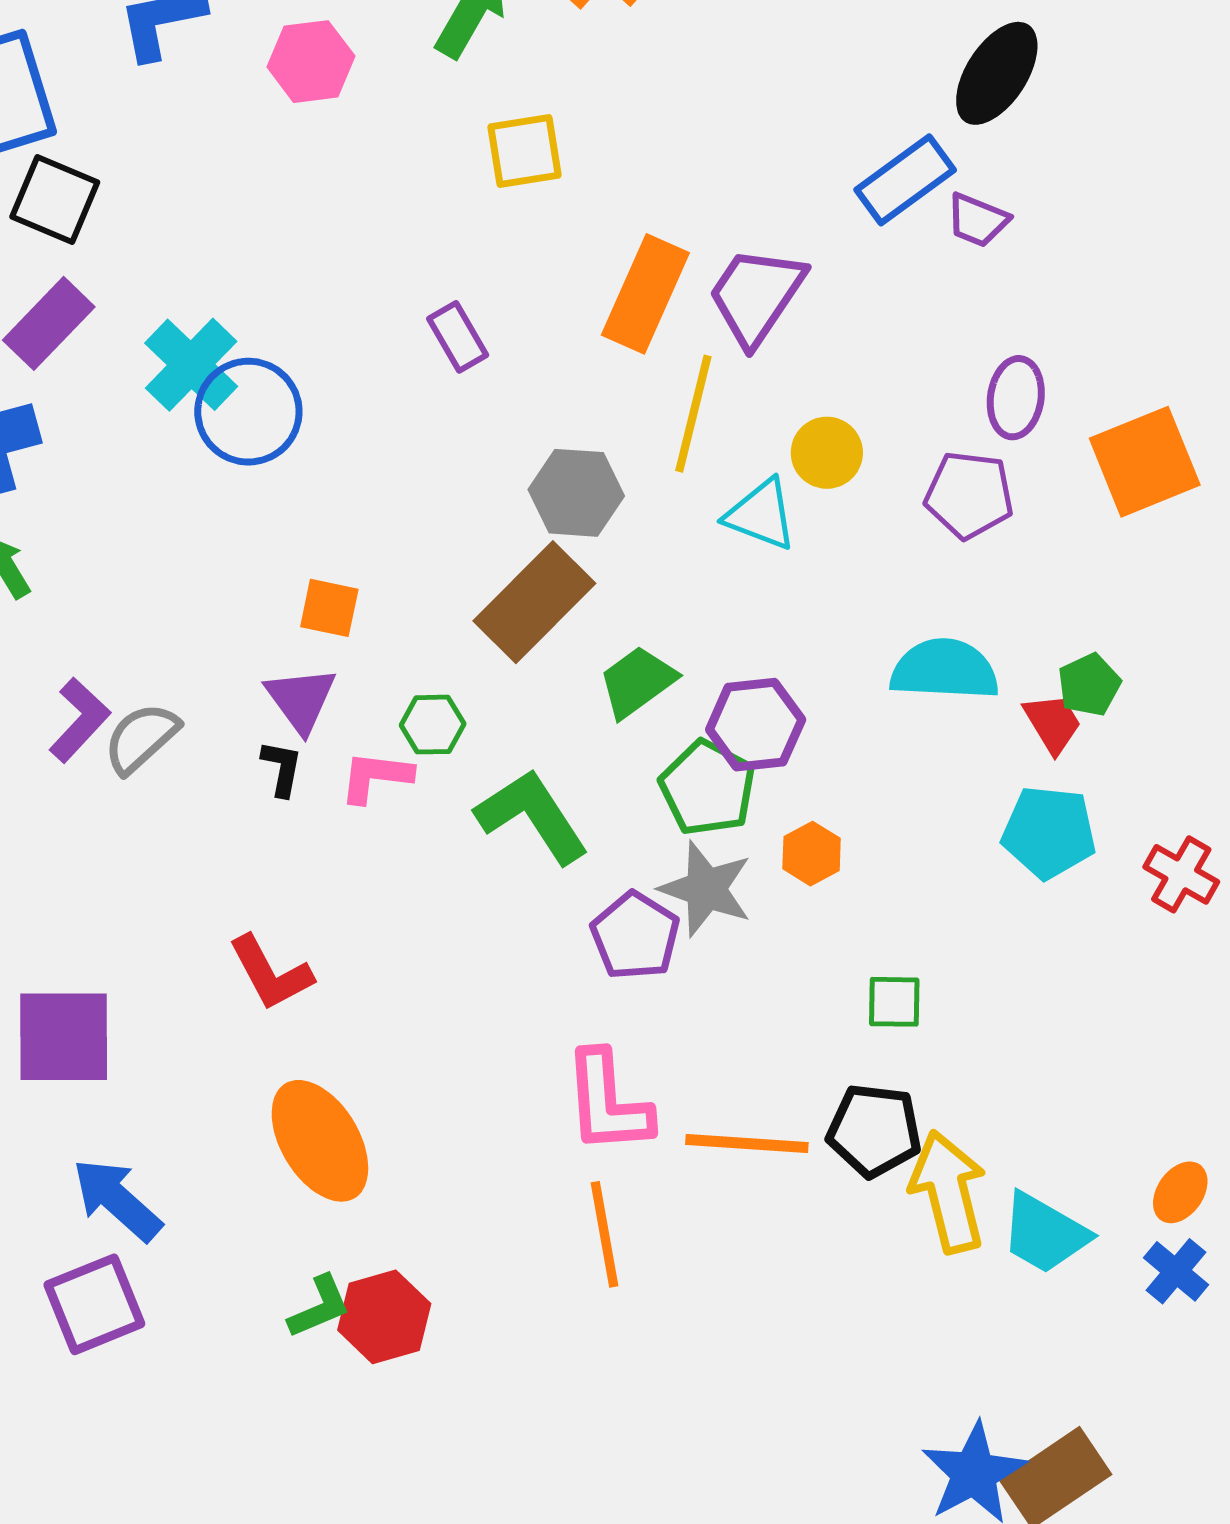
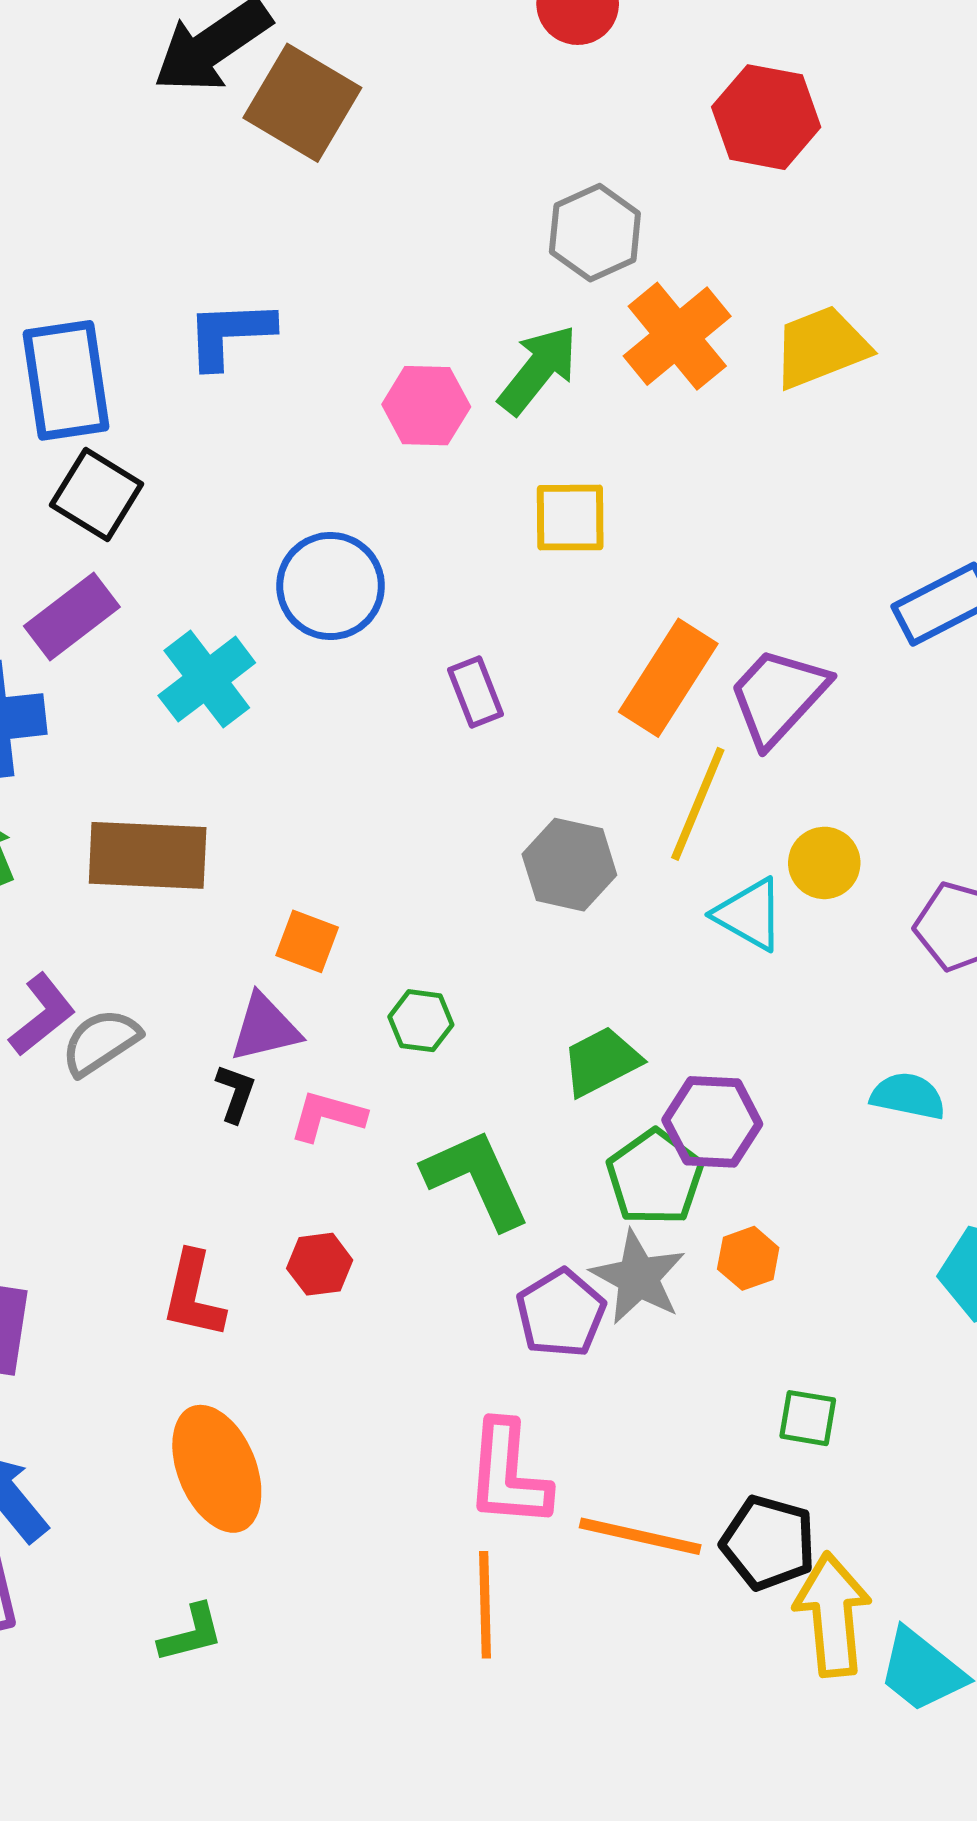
pink hexagon: (311, 62) -> (426, 406), moved
blue circle: (248, 412) -> (331, 586), moved
brown rectangle: (534, 602) -> (148, 855), moved, turned 39
cyan semicircle: (944, 670) -> (908, 1096), size x0.7
purple triangle: (301, 699) -> (265, 1028), turned 44
green hexagon: (433, 725) -> (421, 1021), moved
red L-shape: (271, 973) -> (193, 1295), turned 32
red hexagon: (384, 1317) -> (320, 1264), moved, size x0.7

